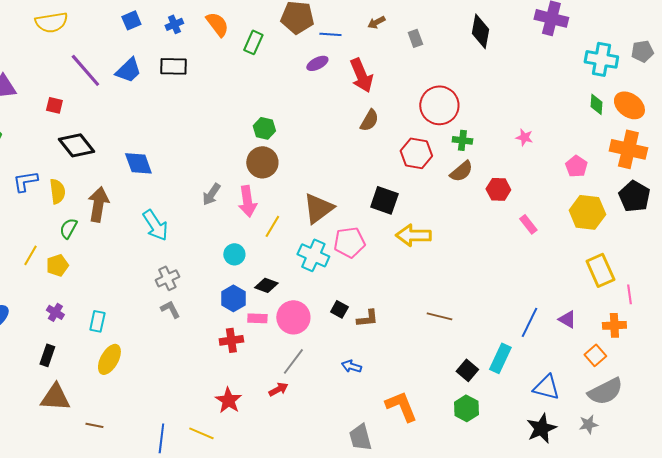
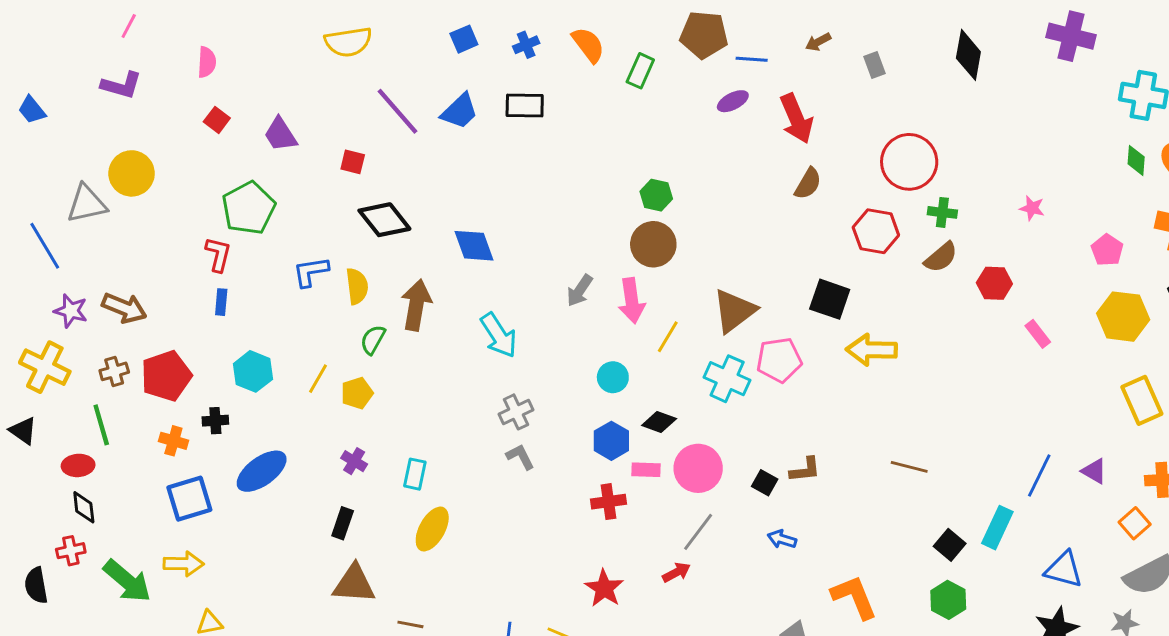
black square: (339, 309) -> (765, 483), moved

